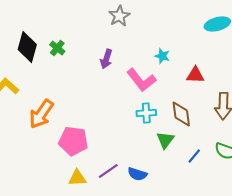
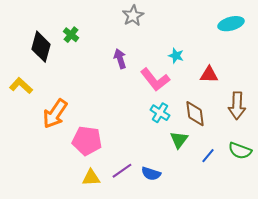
green cross: (57, 48) -> (71, 35), moved
purple arrow: (106, 59) -> (120, 59), turned 144
cyan cross: (146, 113) -> (160, 113), turned 36

